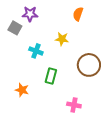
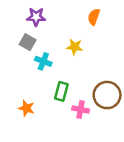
gray square: (15, 28) -> (28, 42), moved
brown circle: (89, 65) -> (107, 95), moved
pink cross: (74, 105) -> (81, 109), moved

